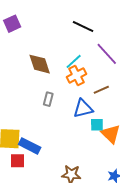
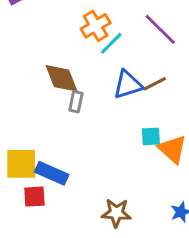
brown diamond: (40, 64) -> (61, 78), moved
orange cross: (76, 75) -> (96, 26), moved
blue triangle: (83, 109) -> (128, 85), moved

